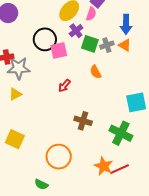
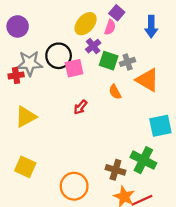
blue arrow: (126, 24) -> (151, 27), moved
orange triangle: (125, 45) -> (147, 80), moved, size x1.6
gray star: (19, 68) -> (30, 63), moved
yellow triangle: (15, 94) -> (26, 117), size x1.5
brown cross: (83, 121) -> (115, 170), moved

